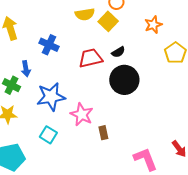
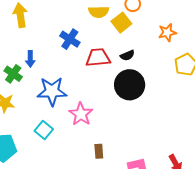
blue cross: (49, 45) -> (70, 39), moved
brown rectangle: (103, 133) -> (99, 151), moved

